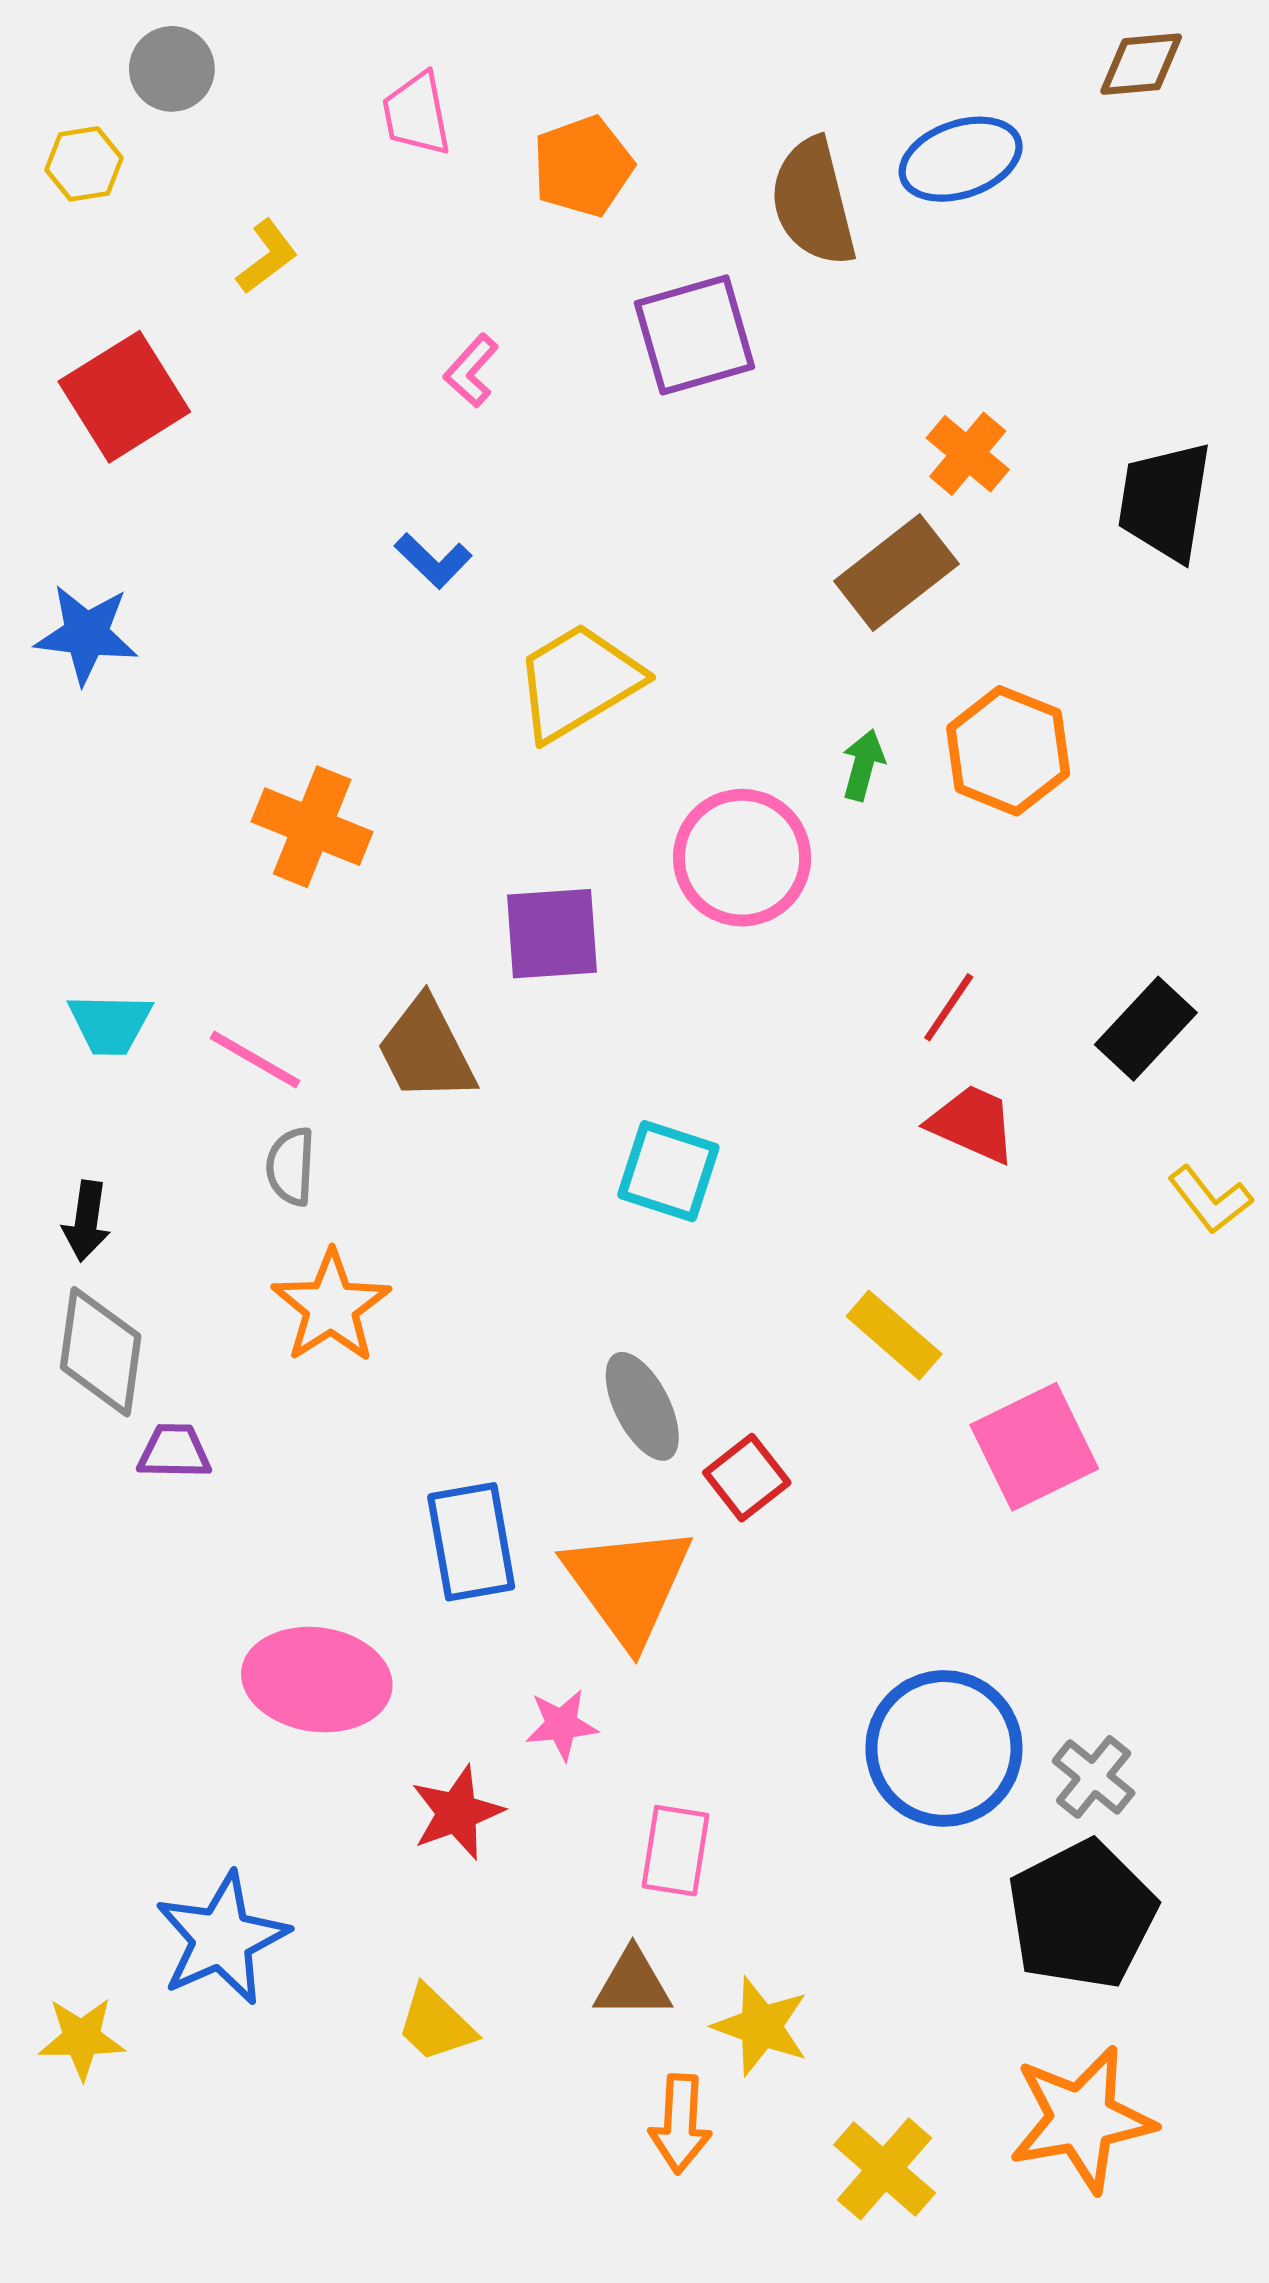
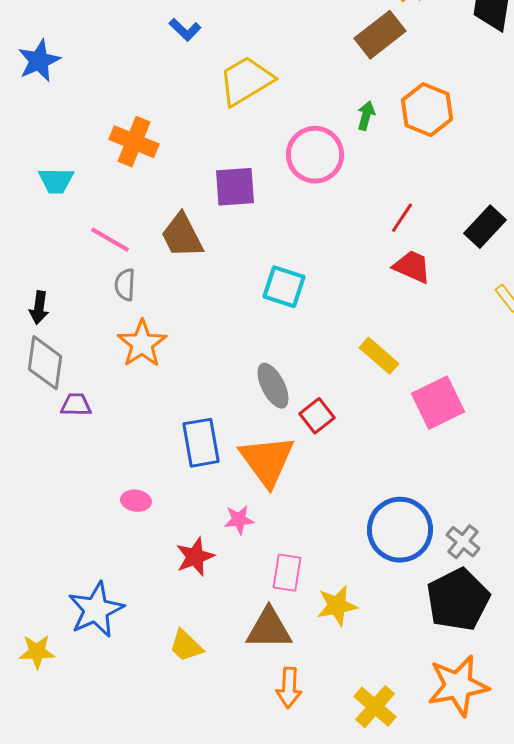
blue star: (86, 634) -> (39, 61), turned -30
cyan trapezoid: (110, 1024) -> (56, 181), moved
pink ellipse: (317, 1680) -> (136, 501), size x0.5
brown triangle: (633, 1984) -> (269, 629), size x1.4
yellow star: (761, 2026) -> (337, 606), moved, turned -30

